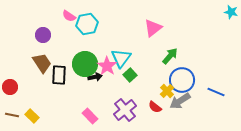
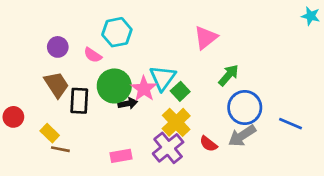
pink semicircle: (69, 16) -> (93, 55), moved
green square: (130, 75) -> (180, 91), moved
yellow cross: (167, 91) -> (176, 122), moved, size x1.5
brown line: (12, 115) -> (60, 149), moved
yellow rectangle: (32, 116) -> (50, 133), moved
pink rectangle: (90, 116) -> (121, 156), turned -56

